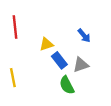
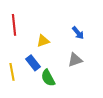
blue rectangle: (59, 60) -> (33, 63), moved
green semicircle: (67, 85) -> (48, 78), moved

